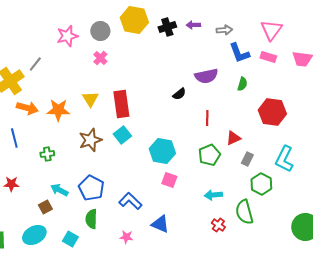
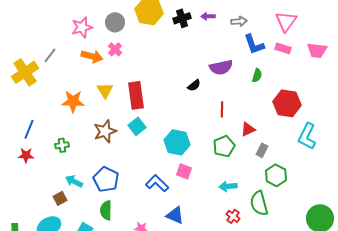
orange arrow: (27, 108) -> (92, 56), moved
blue line: (14, 138) -> (29, 129), turned 36
cyan L-shape: (284, 159) -> (307, 136), moved
red star: (11, 184) -> (26, 155), moved
blue L-shape: (130, 201) -> (157, 183), moved

